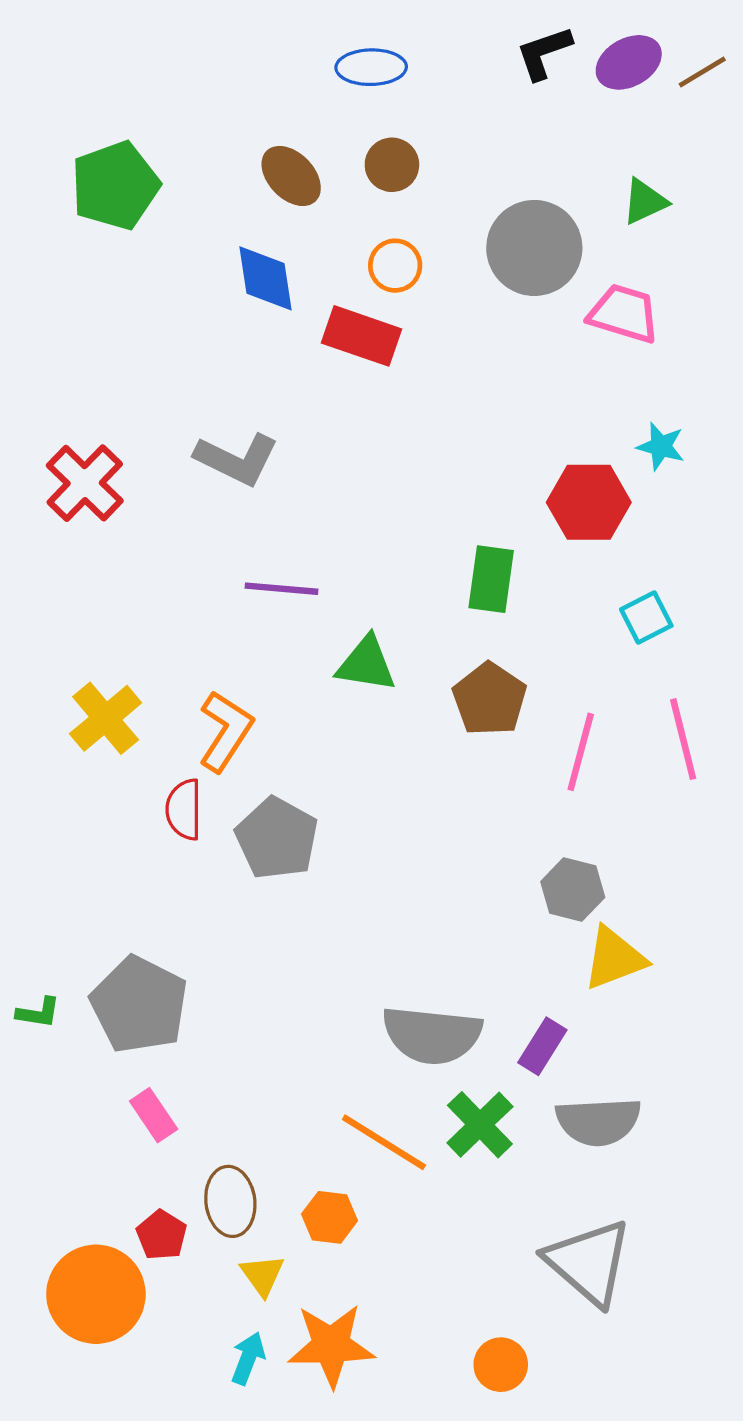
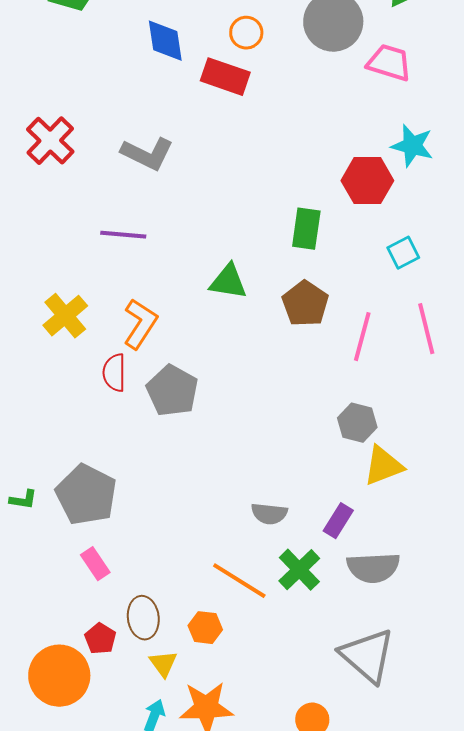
cyan star: (661, 446) -> (412, 146), size x1.4
red cross: (85, 483) -> (50, 141), moved
purple line: (282, 589) -> (123, 235), moved
gray semicircle: (432, 1035) -> (269, 514), size x0.6

